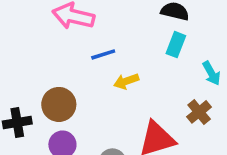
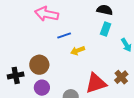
brown cross: (199, 112) -> (121, 77), moved

